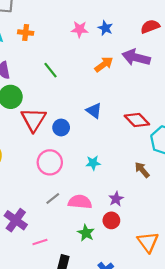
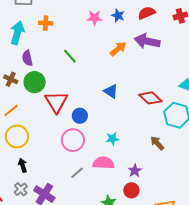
red semicircle: (150, 26) -> (147, 13), moved
blue circle: (61, 127) -> (80, 116), moved
pink semicircle: (80, 202) -> (103, 163), moved

